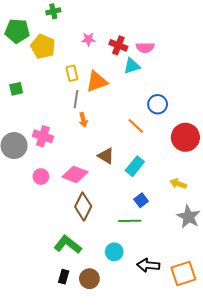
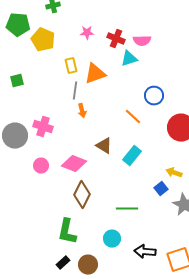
blue square: (141, 200) -> (161, 189), moved
green L-shape: (68, 245) -> (67, 232), turned -116
black rectangle: (64, 277) -> (63, 263), turned 32

